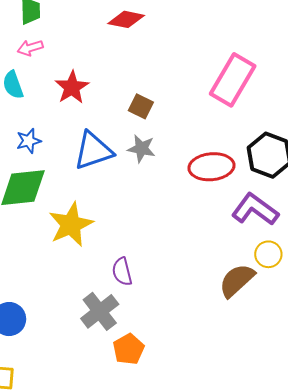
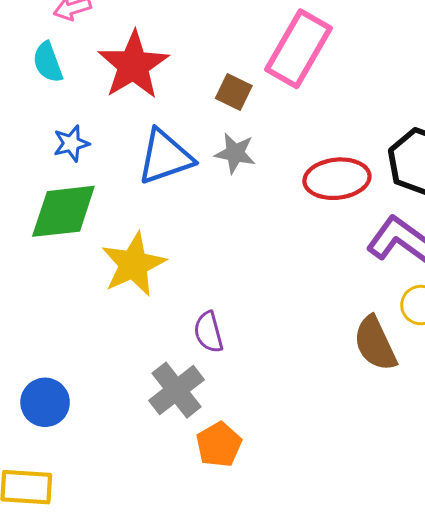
pink rectangle: (233, 80) -> (298, 49), moved
red star: (72, 87) -> (133, 65), size x1.4
brown semicircle: (237, 280) -> (375, 343), turned -72

